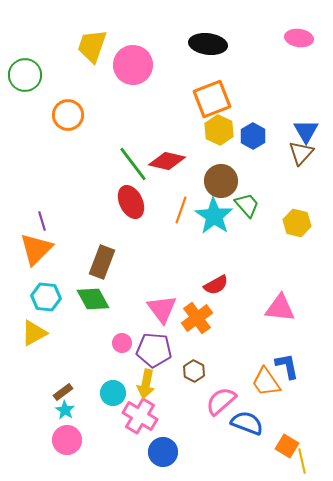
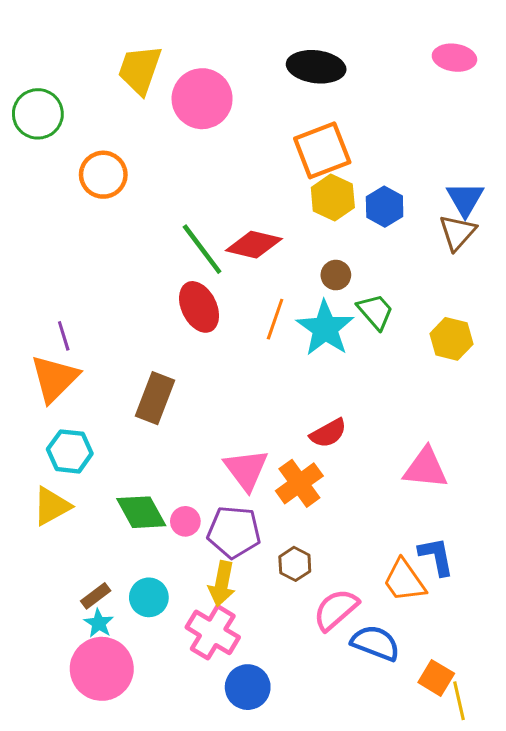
brown circle: (221, 181) -> (336, 275), size x0.6
green diamond: (93, 299) -> (141, 512), moved
cyan circle: (113, 393) -> (149, 597), moved
pink circle: (67, 440) -> (102, 669), size x1.4

